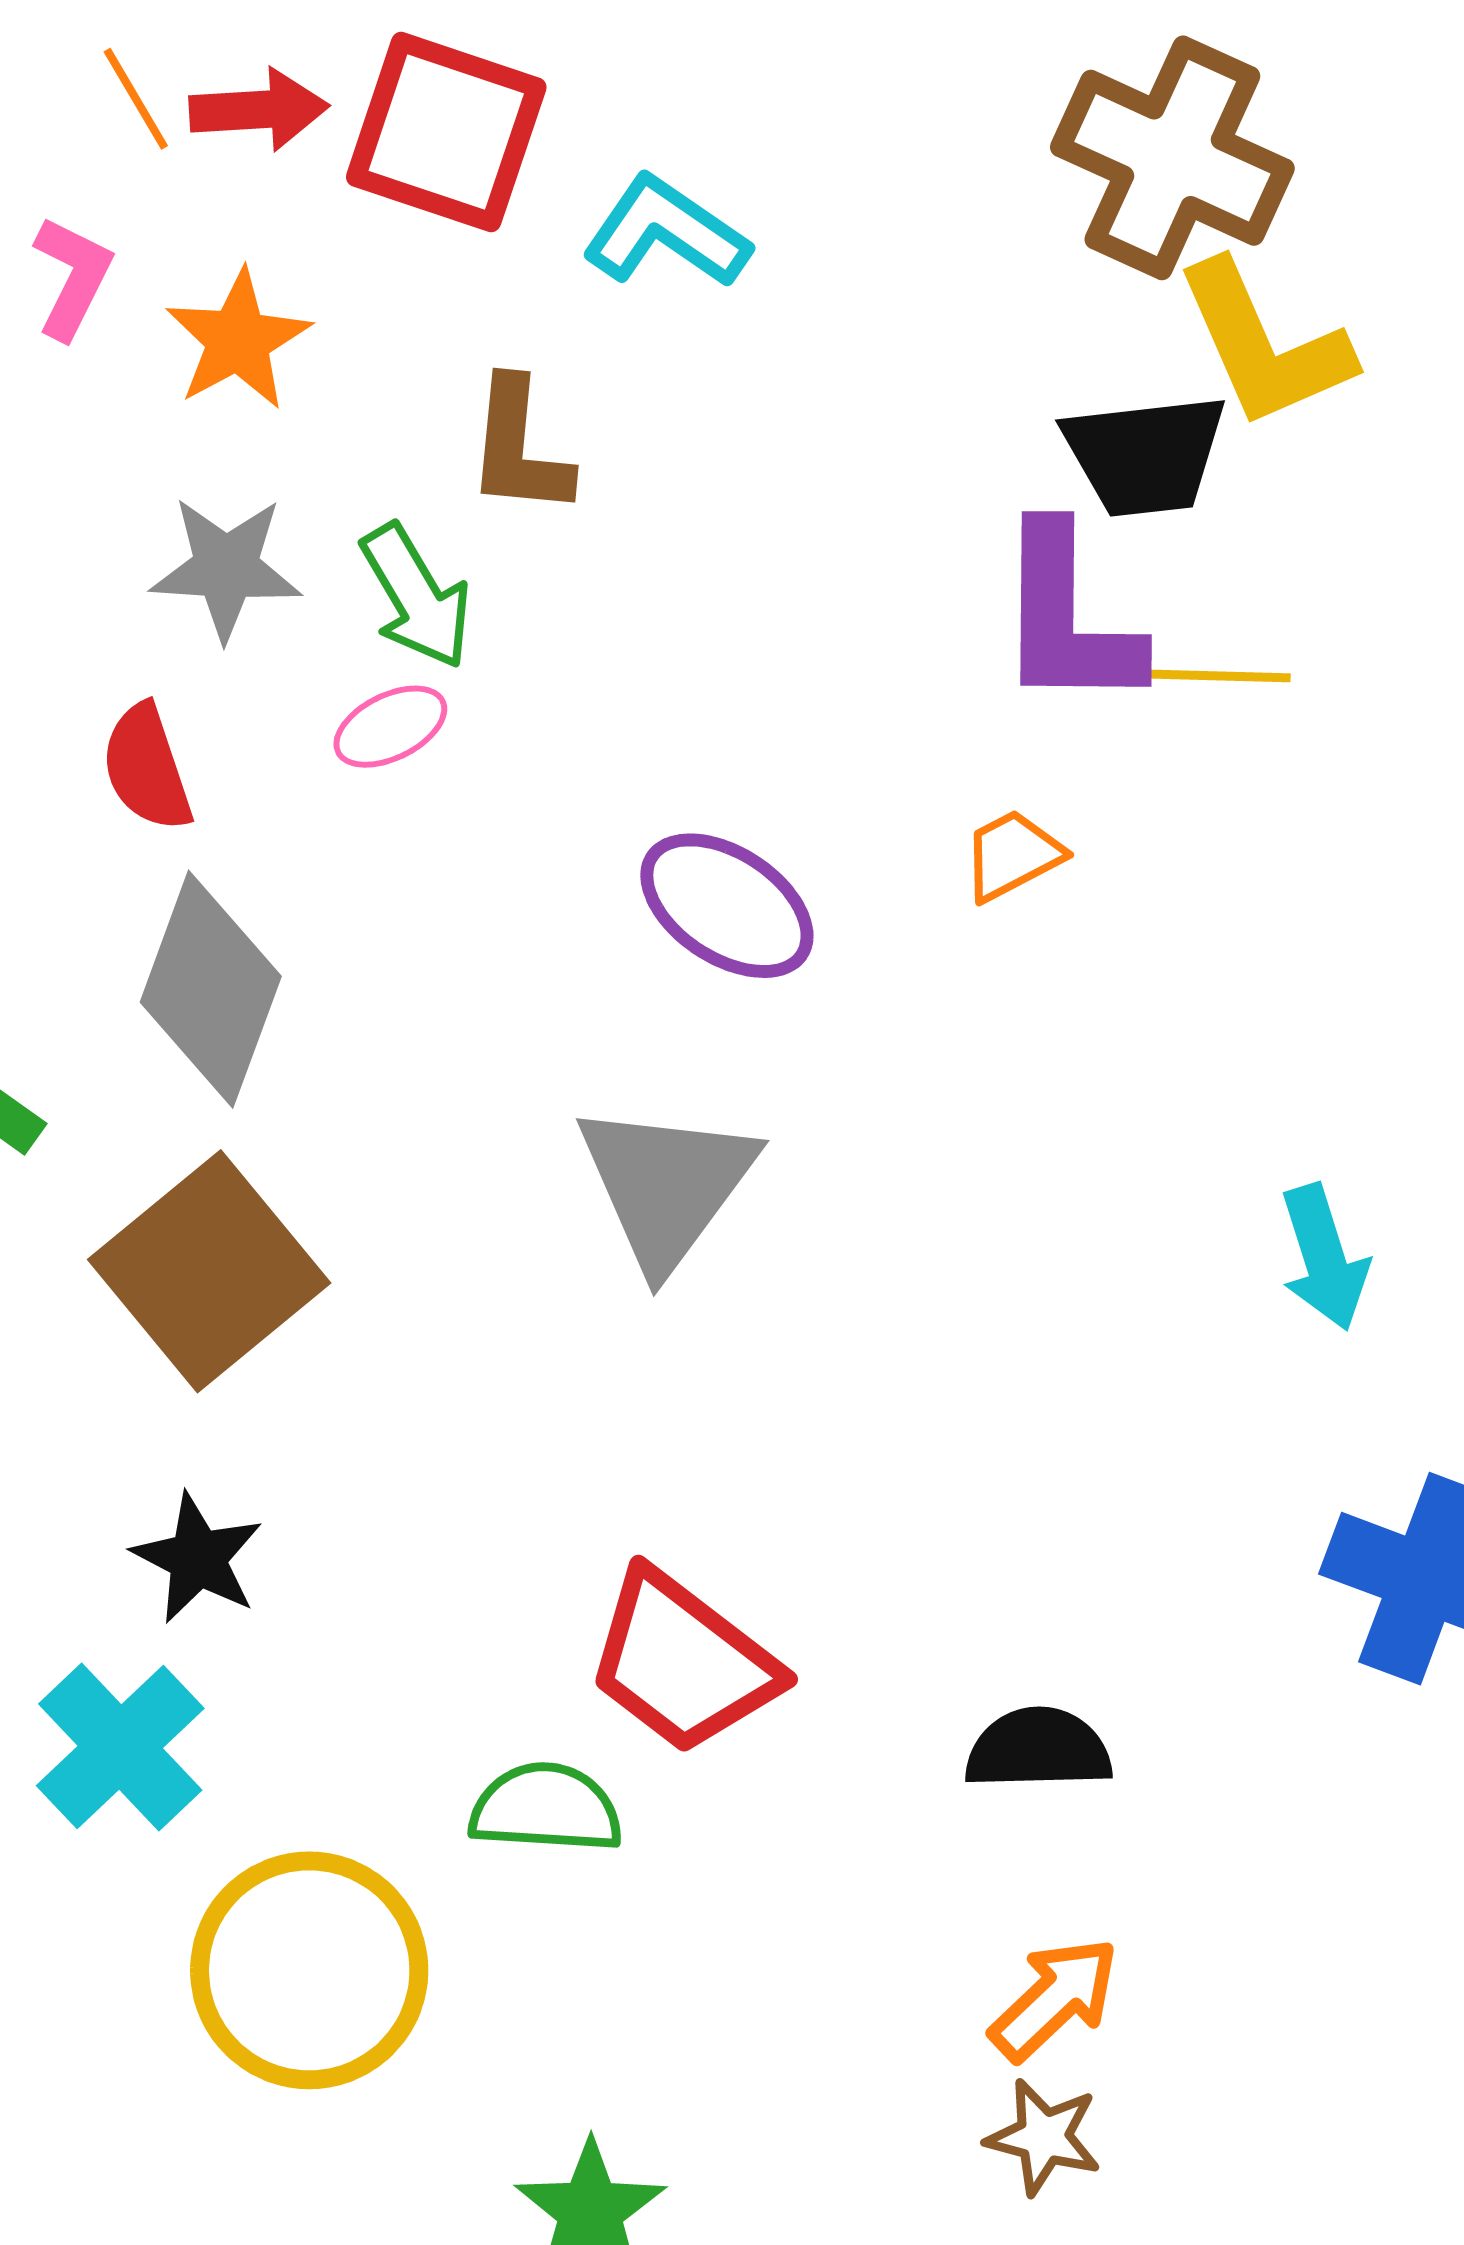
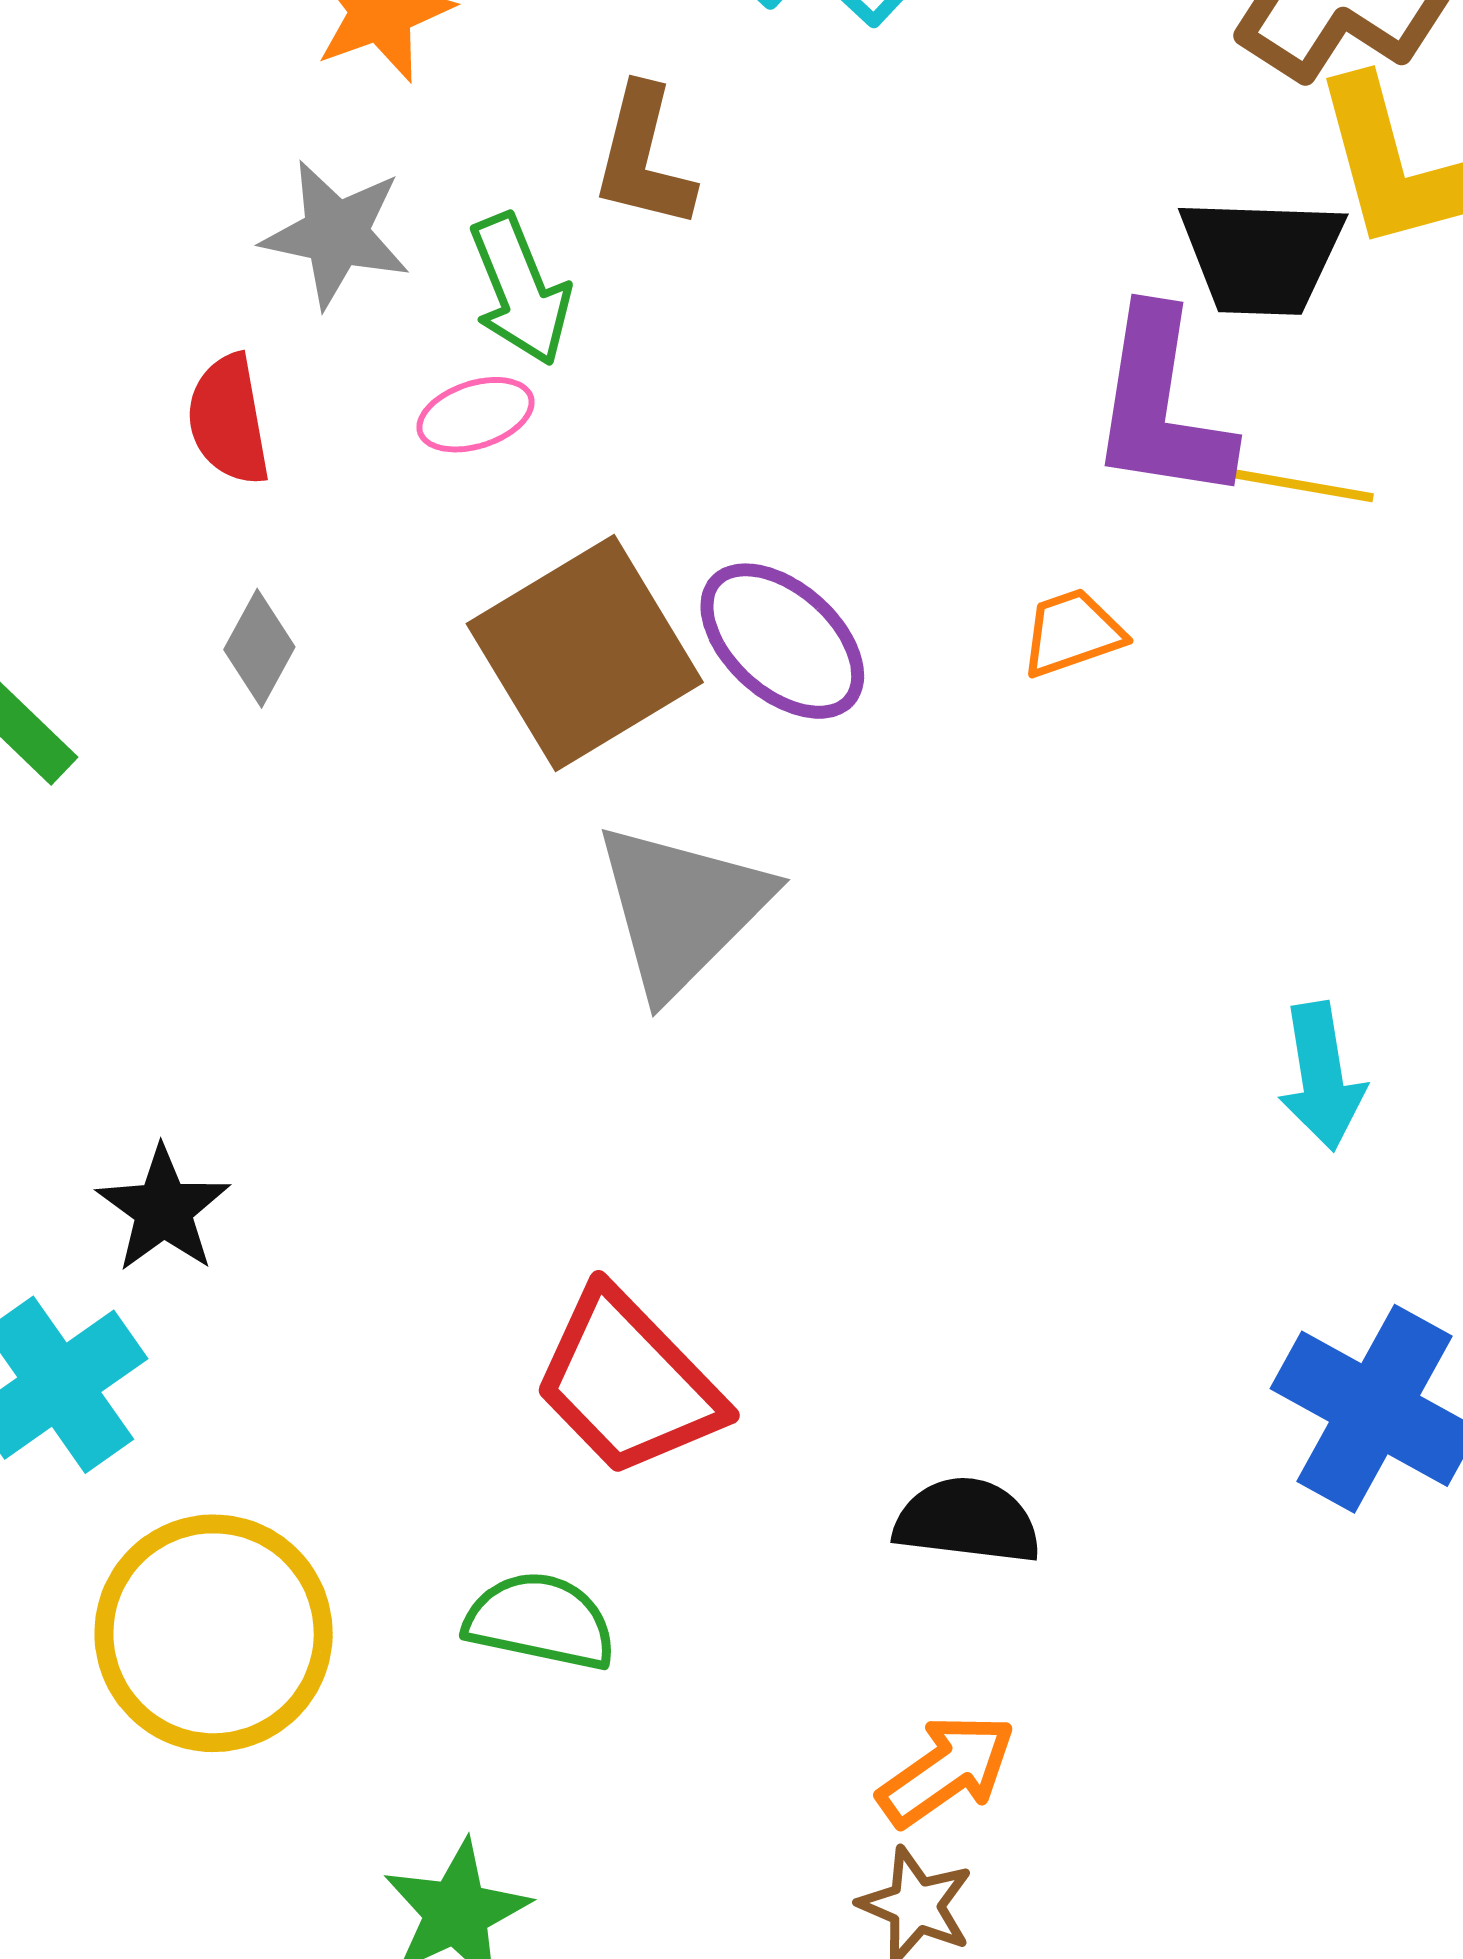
gray diamond: (211, 989) -> (259, 648), size x0.5
brown square: (209, 1271) -> (585, 653), moved
green semicircle: (546, 1808) -> (540, 1621), moved

